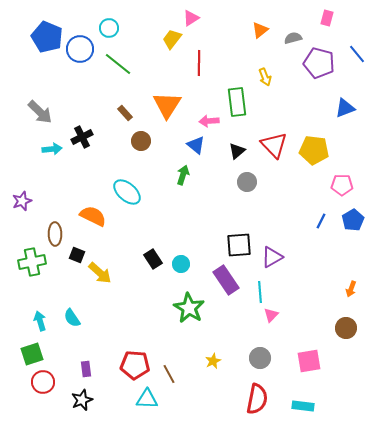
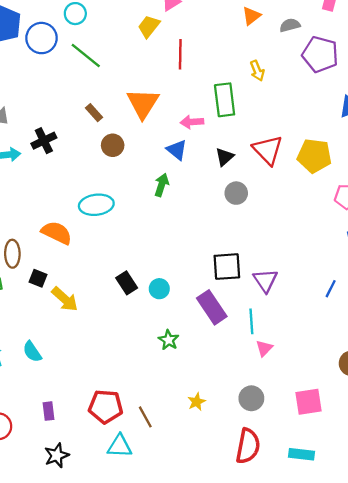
cyan ellipse: (127, 192) -> (96, 205), turned -48
blue line: (321, 221) -> (331, 289), moved
purple triangle: (272, 257) -> (265, 281), turned -35
green star: (189, 308) -> (169, 340), size x0.6
black star: (82, 400) -> (57, 455), moved

